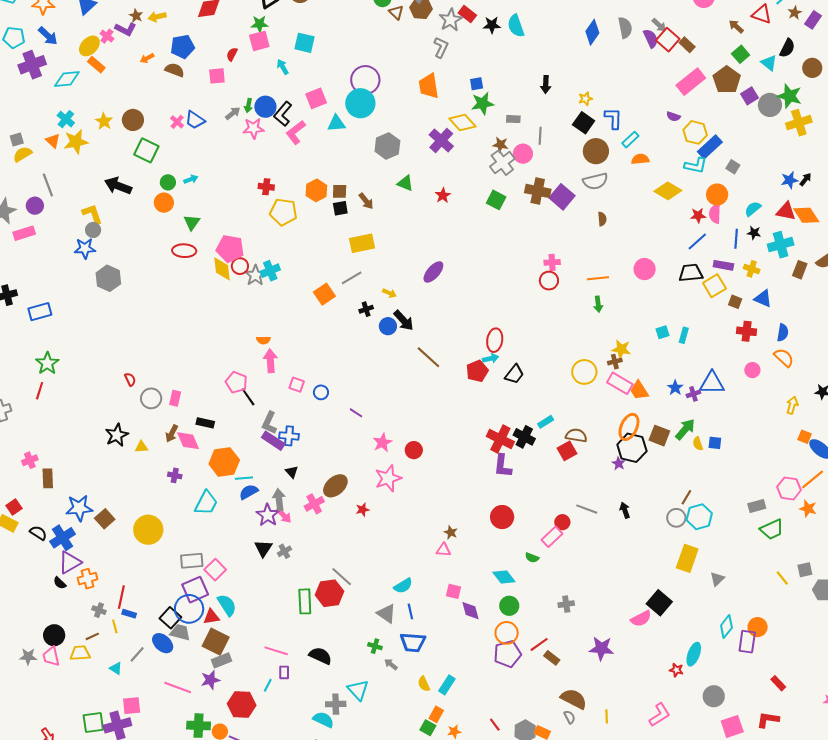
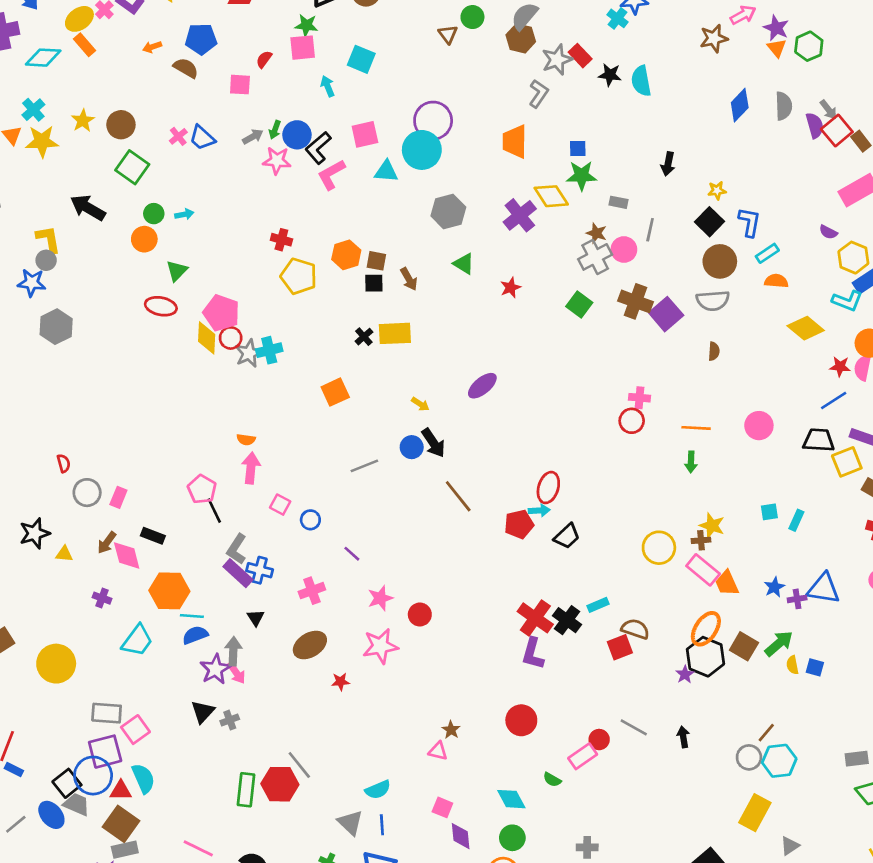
brown triangle: (396, 12) -> (448, 34), moved
gray line: (352, 278) -> (364, 466), moved
black cross: (366, 309) -> (364, 337), moved, turned -32
pink cross: (314, 504) -> (312, 591), moved

